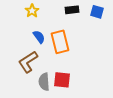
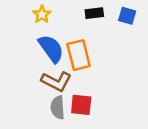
blue semicircle: (39, 37) -> (51, 49), size x1.6
brown L-shape: (28, 62) -> (56, 81), moved, turned -120

